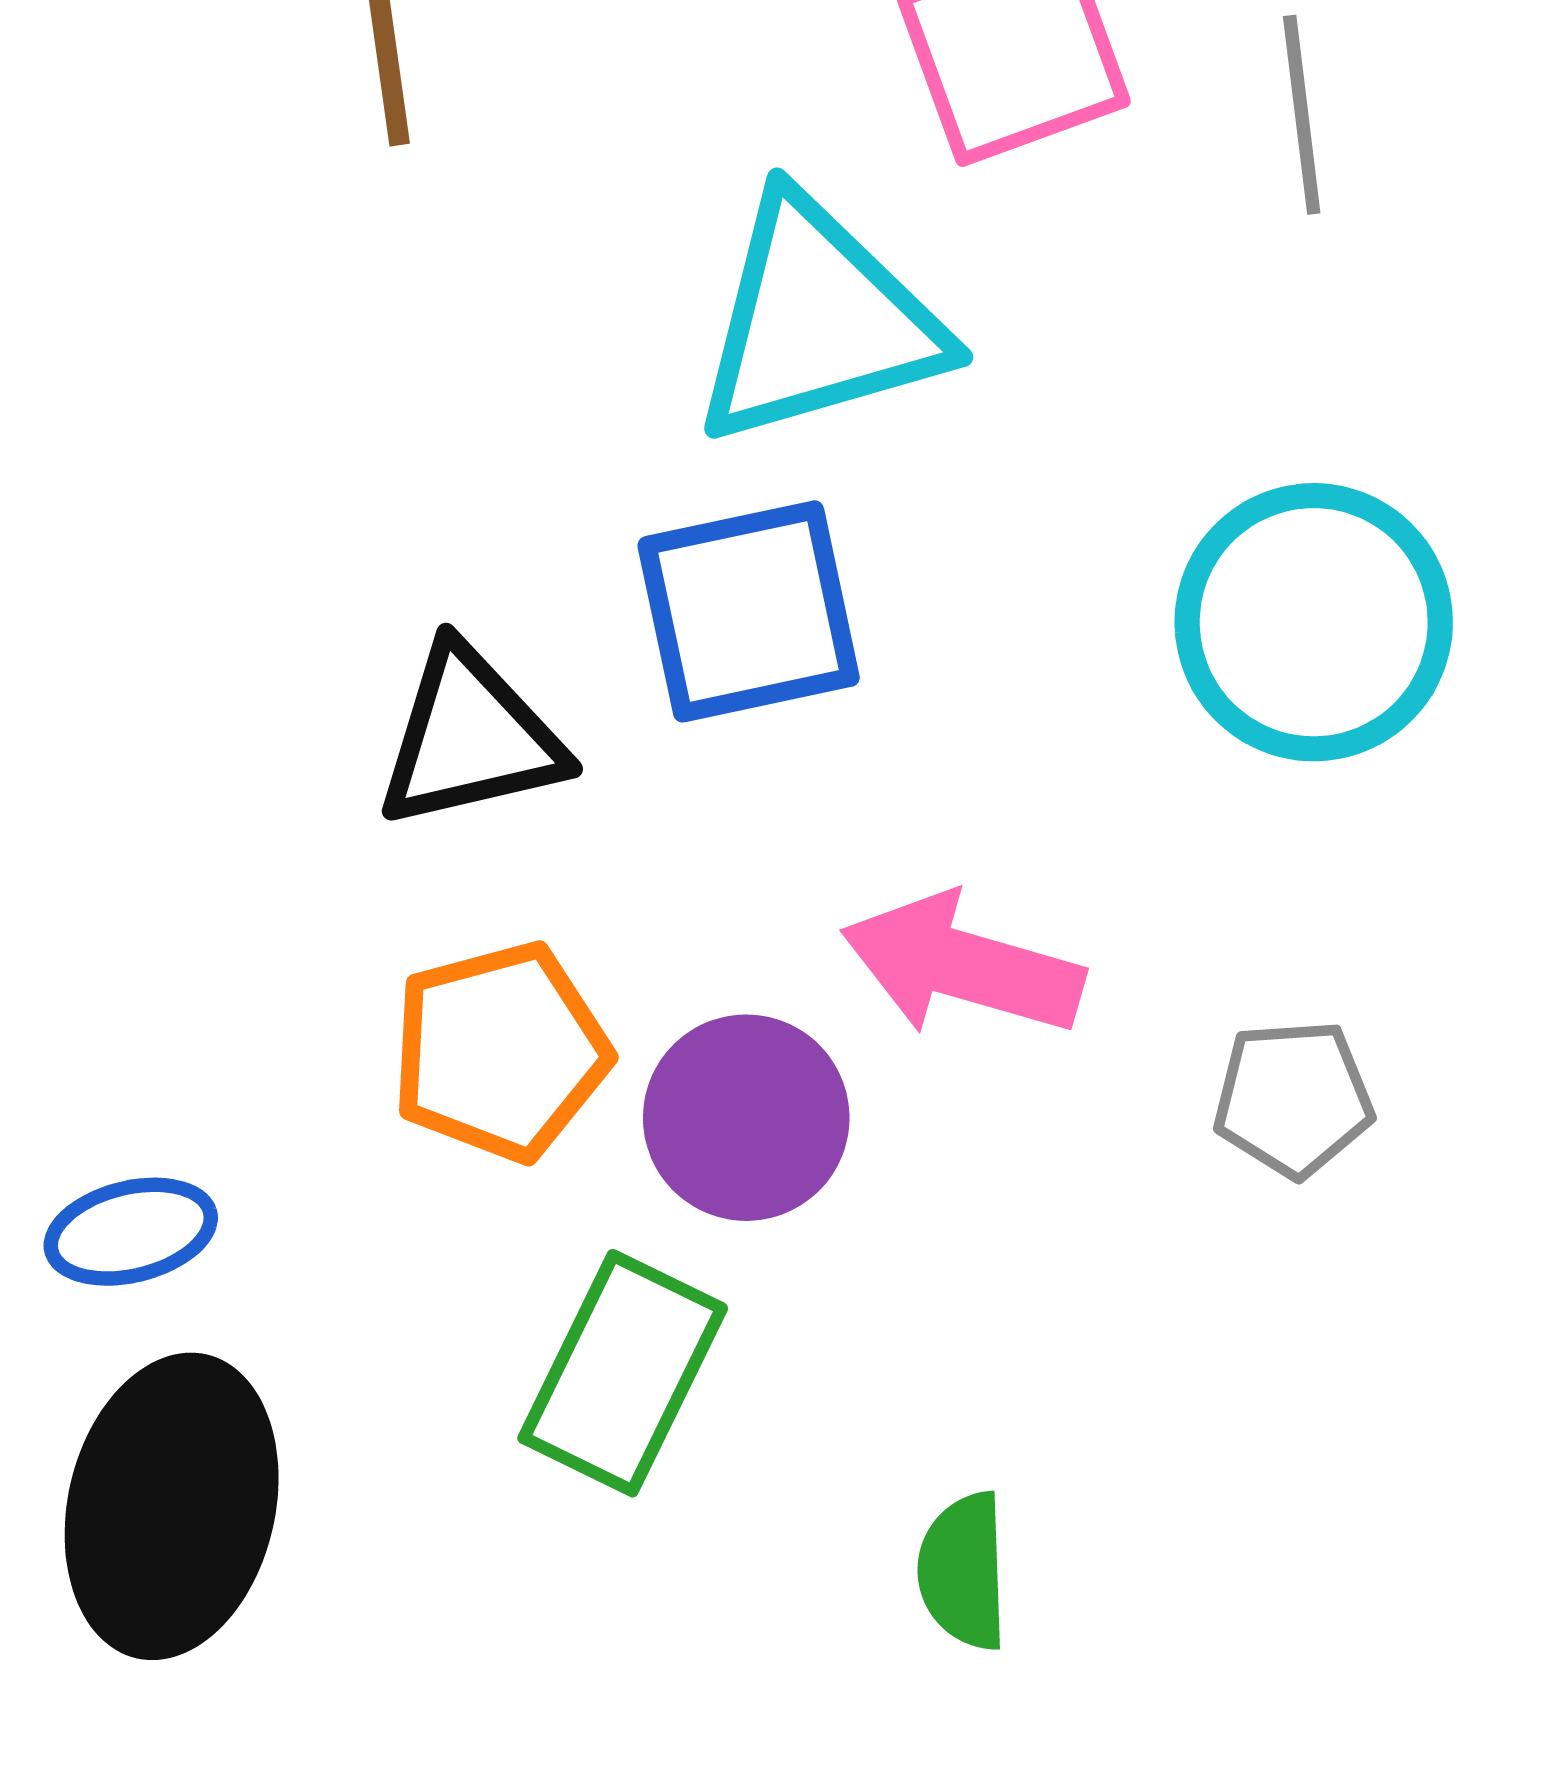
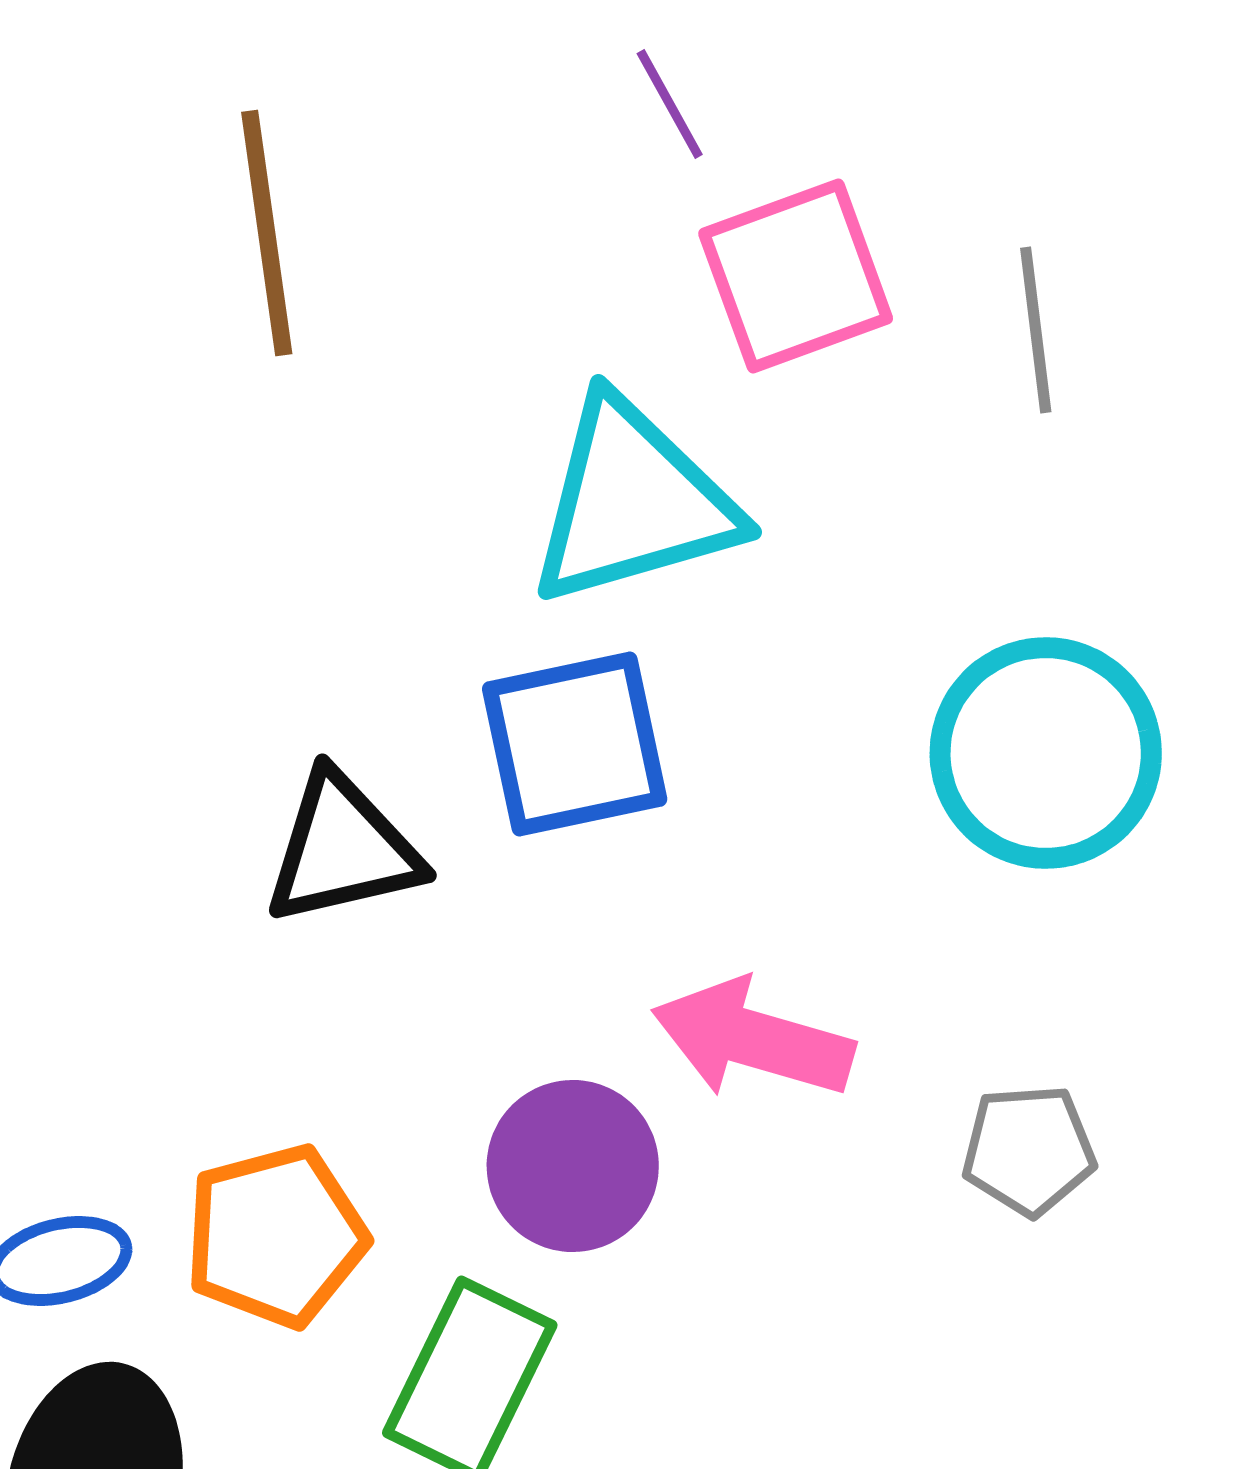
orange pentagon: (500, 1052) -> (276, 1236), moved

